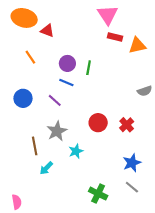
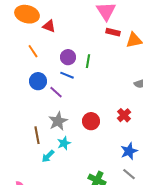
blue circle: (23, 98) -> (38, 81), moved
red circle: (98, 123) -> (91, 121), moved
cyan star: (76, 151) -> (64, 143), moved

